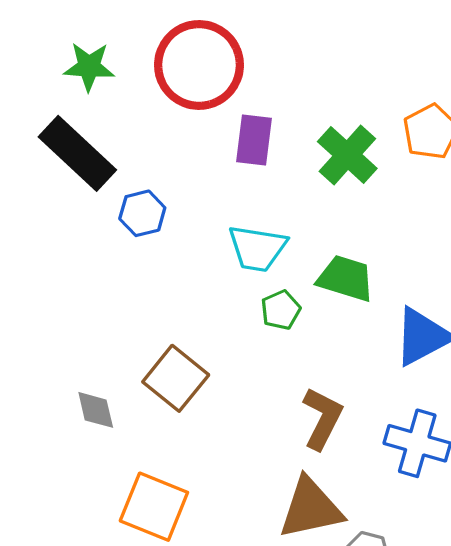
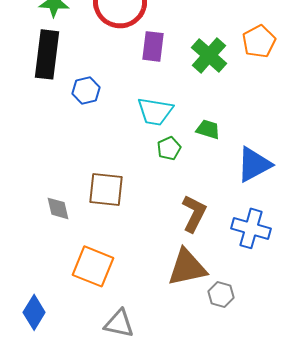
black rectangle: (77, 153) -> (47, 54), turned 54
green trapezoid: (346, 278) -> (208, 129), size x0.7
brown square: (176, 378) -> (106, 189), turned -33

